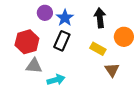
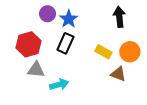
black arrow: (100, 18) -> (119, 17), moved
orange circle: (124, 37) -> (130, 52), moved
brown triangle: (112, 70) -> (118, 74), turned -35

